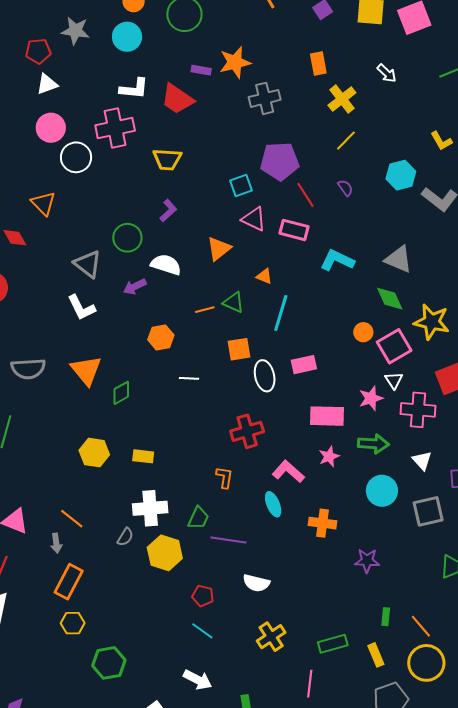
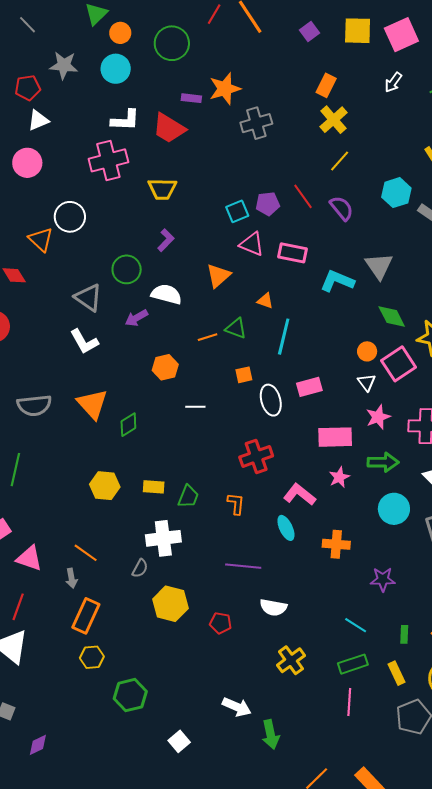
orange rectangle: (318, 64) -> (326, 85), moved, turned 40
white arrow: (387, 73) -> (393, 82), moved, turned 85
pink circle: (51, 128) -> (27, 163), moved
white circle: (76, 157) -> (70, 217), moved
purple pentagon: (280, 161) -> (268, 204), moved, size x0.6
purple semicircle: (345, 188) -> (342, 208), size x1.5
red line: (305, 195) -> (303, 196), moved
gray triangle: (399, 259) -> (379, 266), moved, turned 36
orange square: (239, 349) -> (244, 375), size x0.7
white triangle: (394, 380) -> (367, 382), moved
green trapezoid: (198, 518) -> (188, 496), moved
yellow hexagon: (165, 553) -> (170, 604), moved
cyan line: (202, 631) -> (356, 625), moved
white arrow: (198, 680) -> (237, 707), moved
pink line: (310, 684) -> (349, 702), moved

